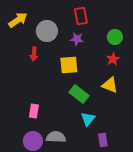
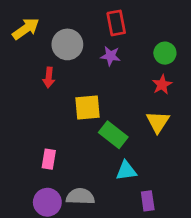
yellow square: (69, 65) -> (87, 108), moved
yellow triangle: (110, 85) -> (158, 122), turned 42
cyan triangle: (88, 119) -> (126, 171), turned 42

